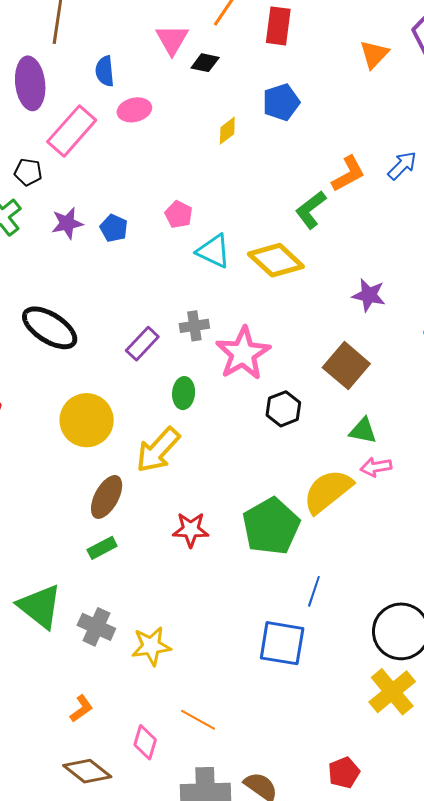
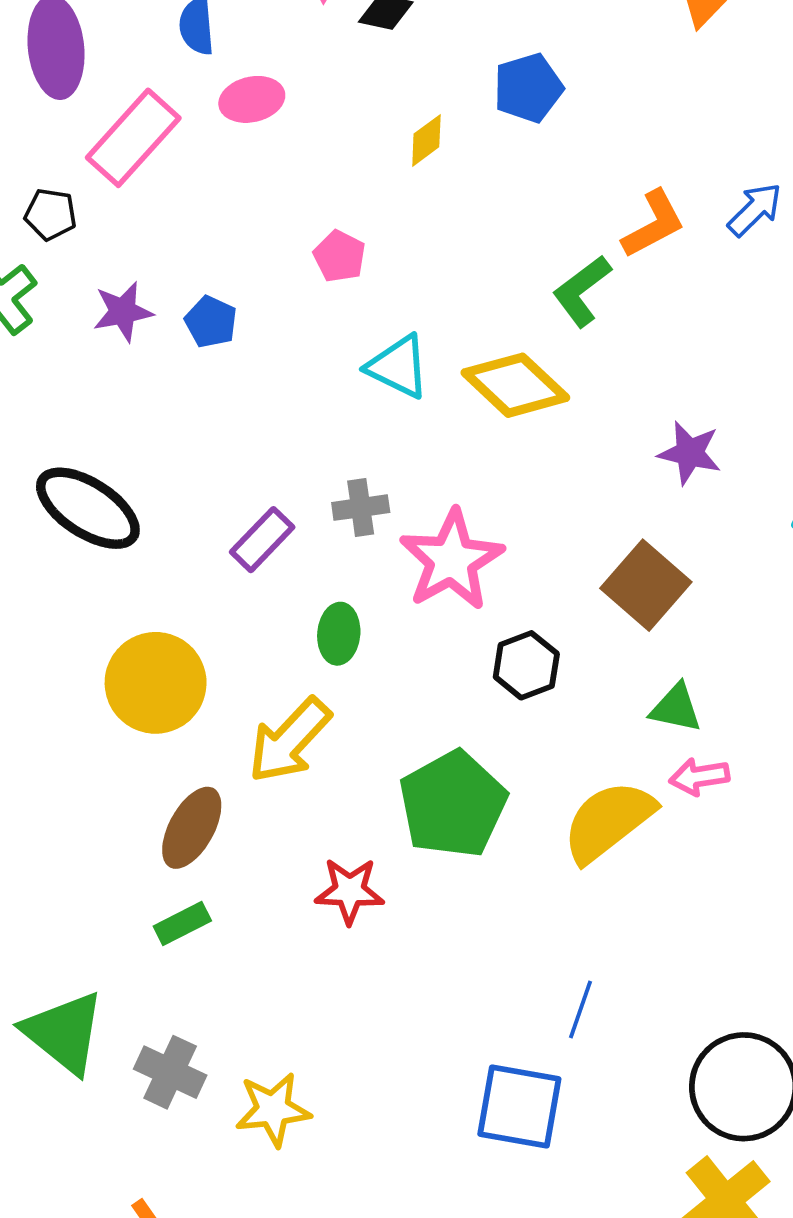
pink pentagon: (179, 214) -> (339, 256), moved
green pentagon: (271, 526) -> (453, 804), moved

